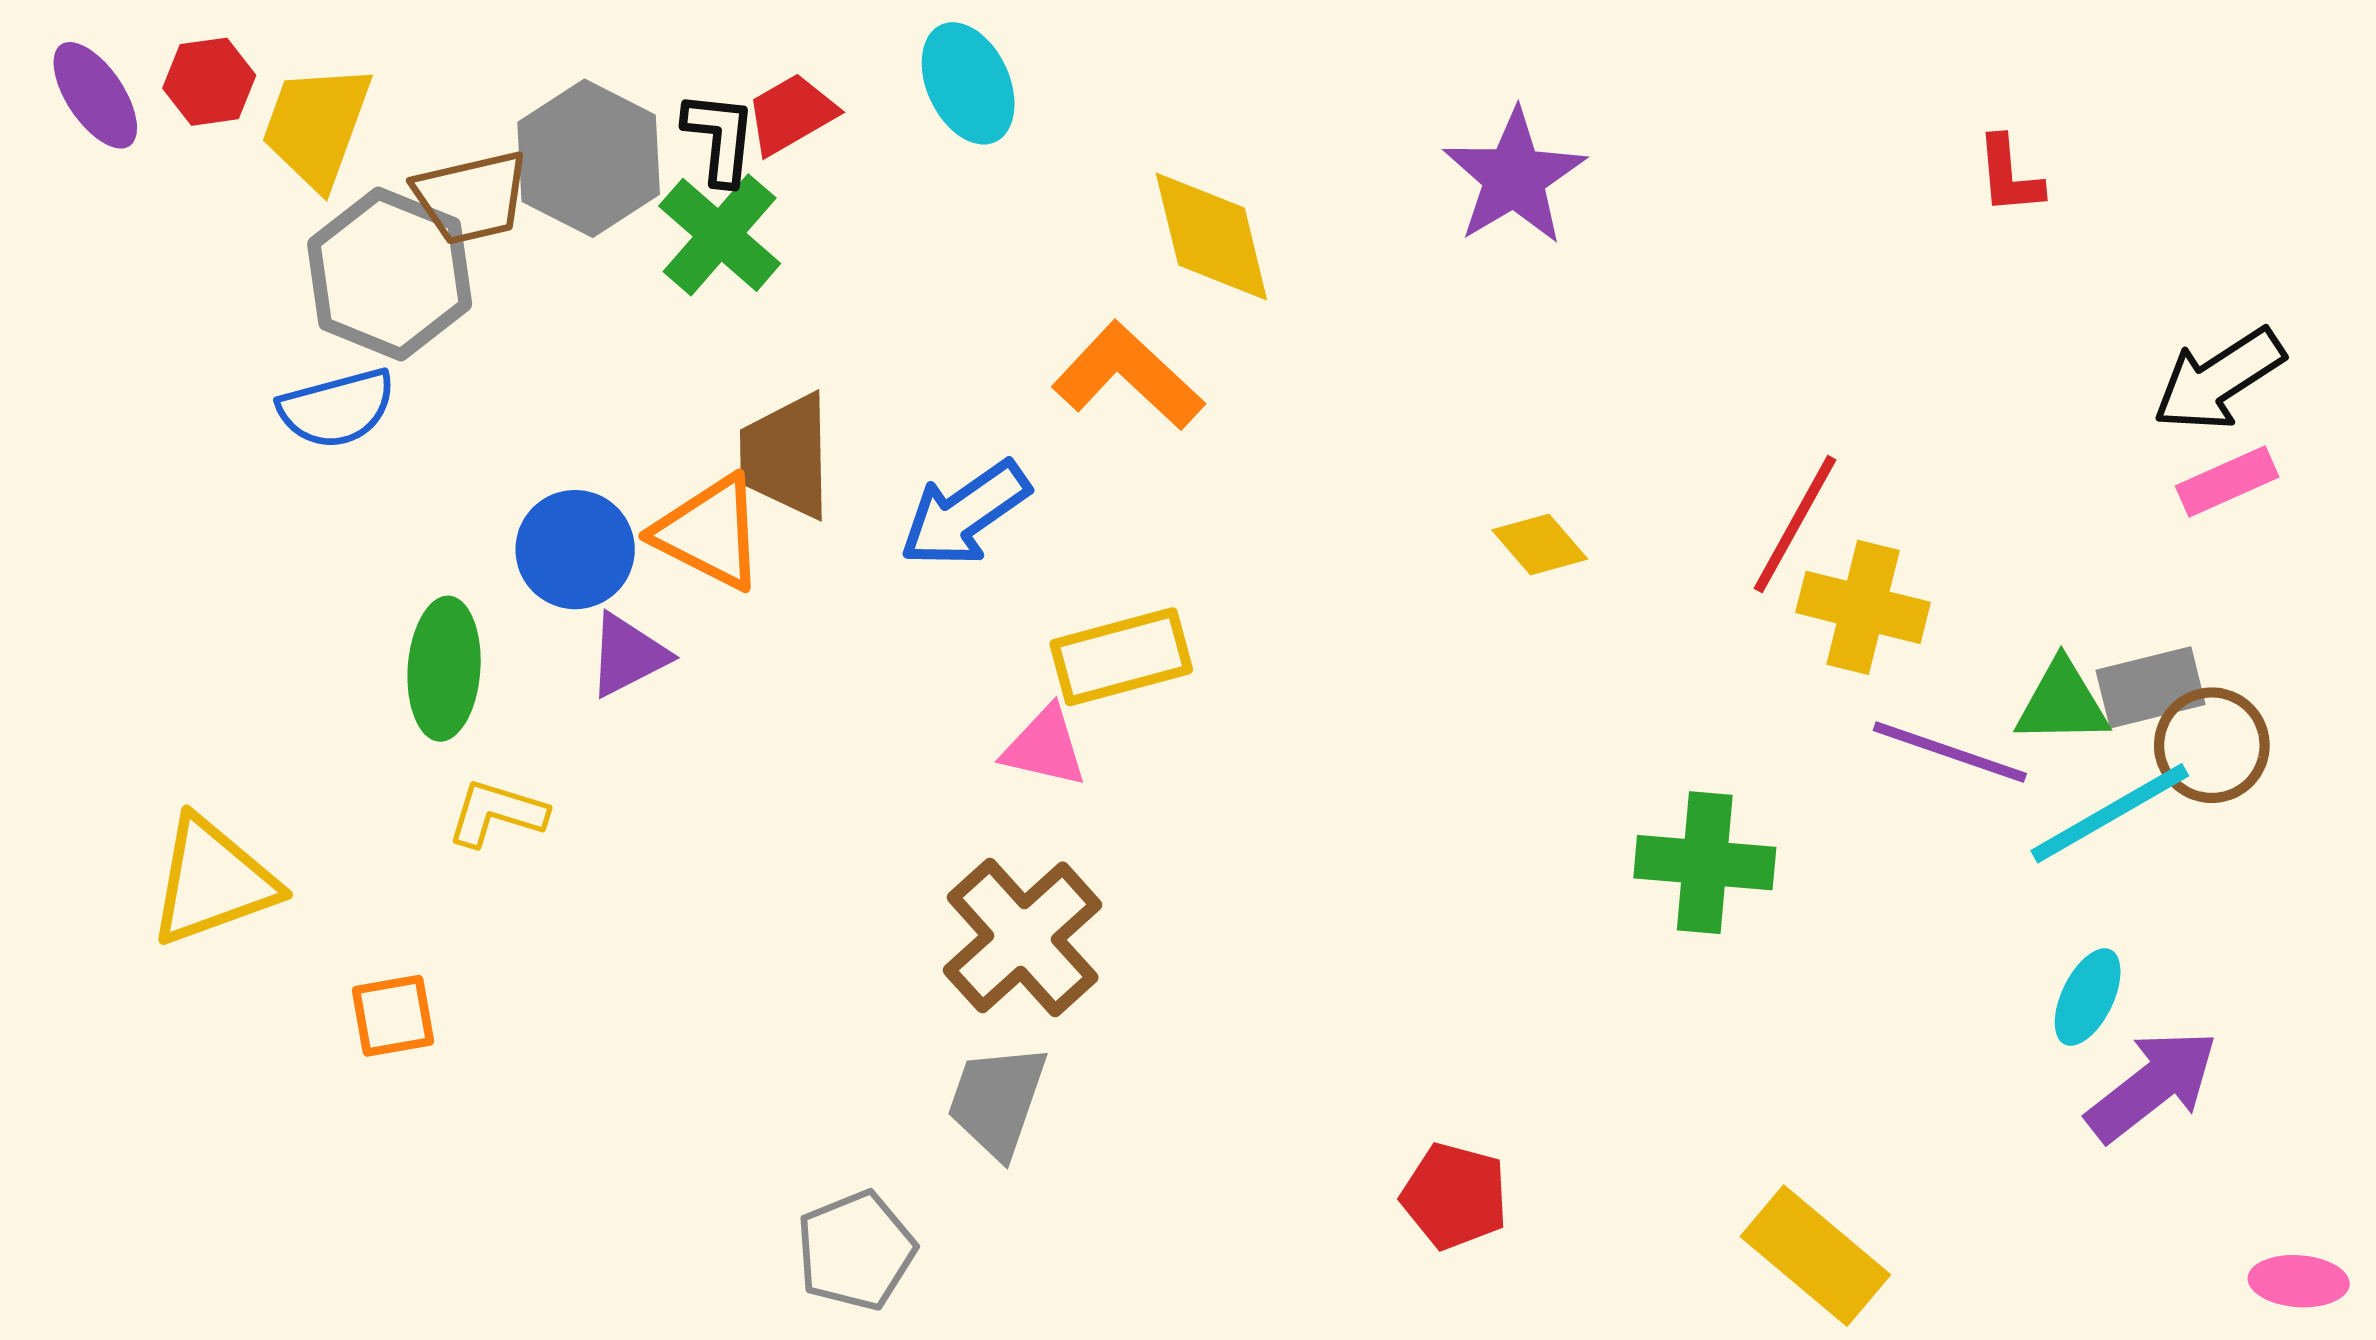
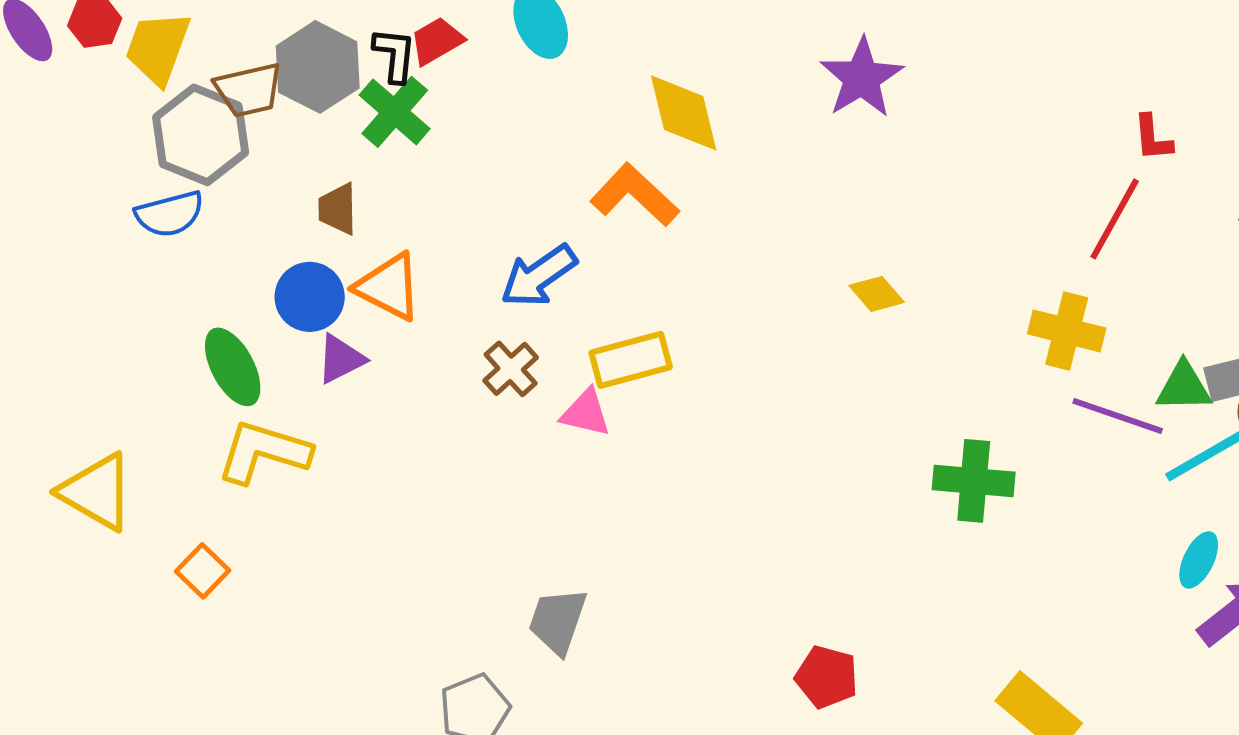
red L-shape: (2009, 175) -> (1153, 138), moved
brown trapezoid: (786, 456) -> (338, 209), moved, size x0.7
red line: (1795, 524) -> (1115, 219), moved
green ellipse: (444, 669) -> (233, 367), turned -32
yellow L-shape: (497, 813) -> (264, 452), size x1.6
yellow triangle: (213, 881) -> (97, 492), turned 50
brown cross: (1023, 937) -> (511, 369), moved, size x0.6
orange square: (393, 1016) -> (203, 571), turned -36

